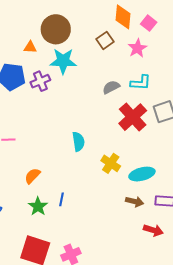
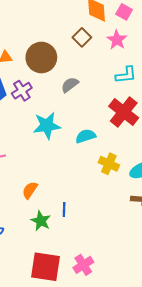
brown circle: (56, 29) -> (41, 58), moved
cyan star: (63, 61) -> (47, 126), moved
gray semicircle: (111, 87) -> (70, 85), moved
cyan semicircle: (78, 142) -> (86, 136), moved, turned -90

